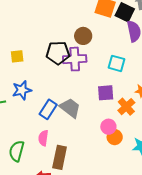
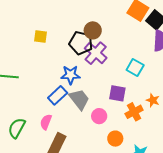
brown circle: (83, 36) -> (93, 30), moved
purple cross: (75, 59) -> (96, 53), turned 30
blue star: (22, 90) -> (70, 75), moved
pink circle: (108, 127) -> (99, 116), moved

